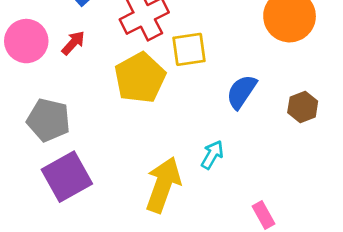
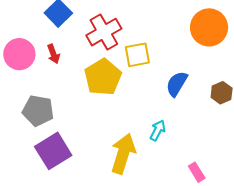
red arrow: (73, 43) -> (53, 54), turned 120

